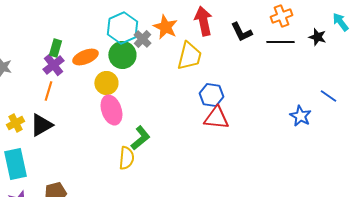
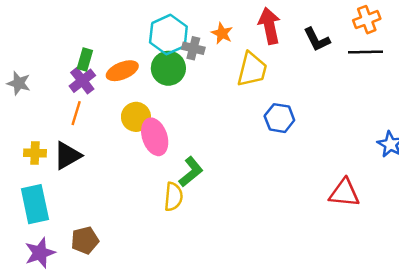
orange star: (165, 27) -> (222, 33), size x0.7
gray cross: (142, 39) -> (193, 48), turned -30
yellow circle: (106, 83) -> (136, 117), moved
red triangle: (216, 118) -> (344, 193), moved
yellow cross: (15, 123) -> (35, 153), turned 30

